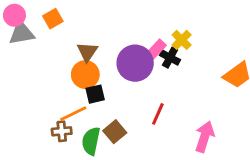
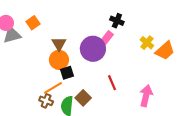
yellow cross: (182, 40) -> (147, 43), moved
black cross: (170, 58) -> (117, 21), moved
red line: (158, 114) -> (112, 83), turned -42
brown cross: (62, 131) -> (46, 101), turned 32

